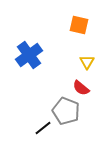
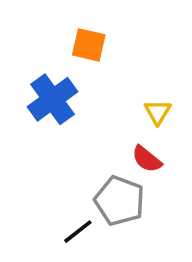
orange square: (79, 25) -> (89, 45), moved

